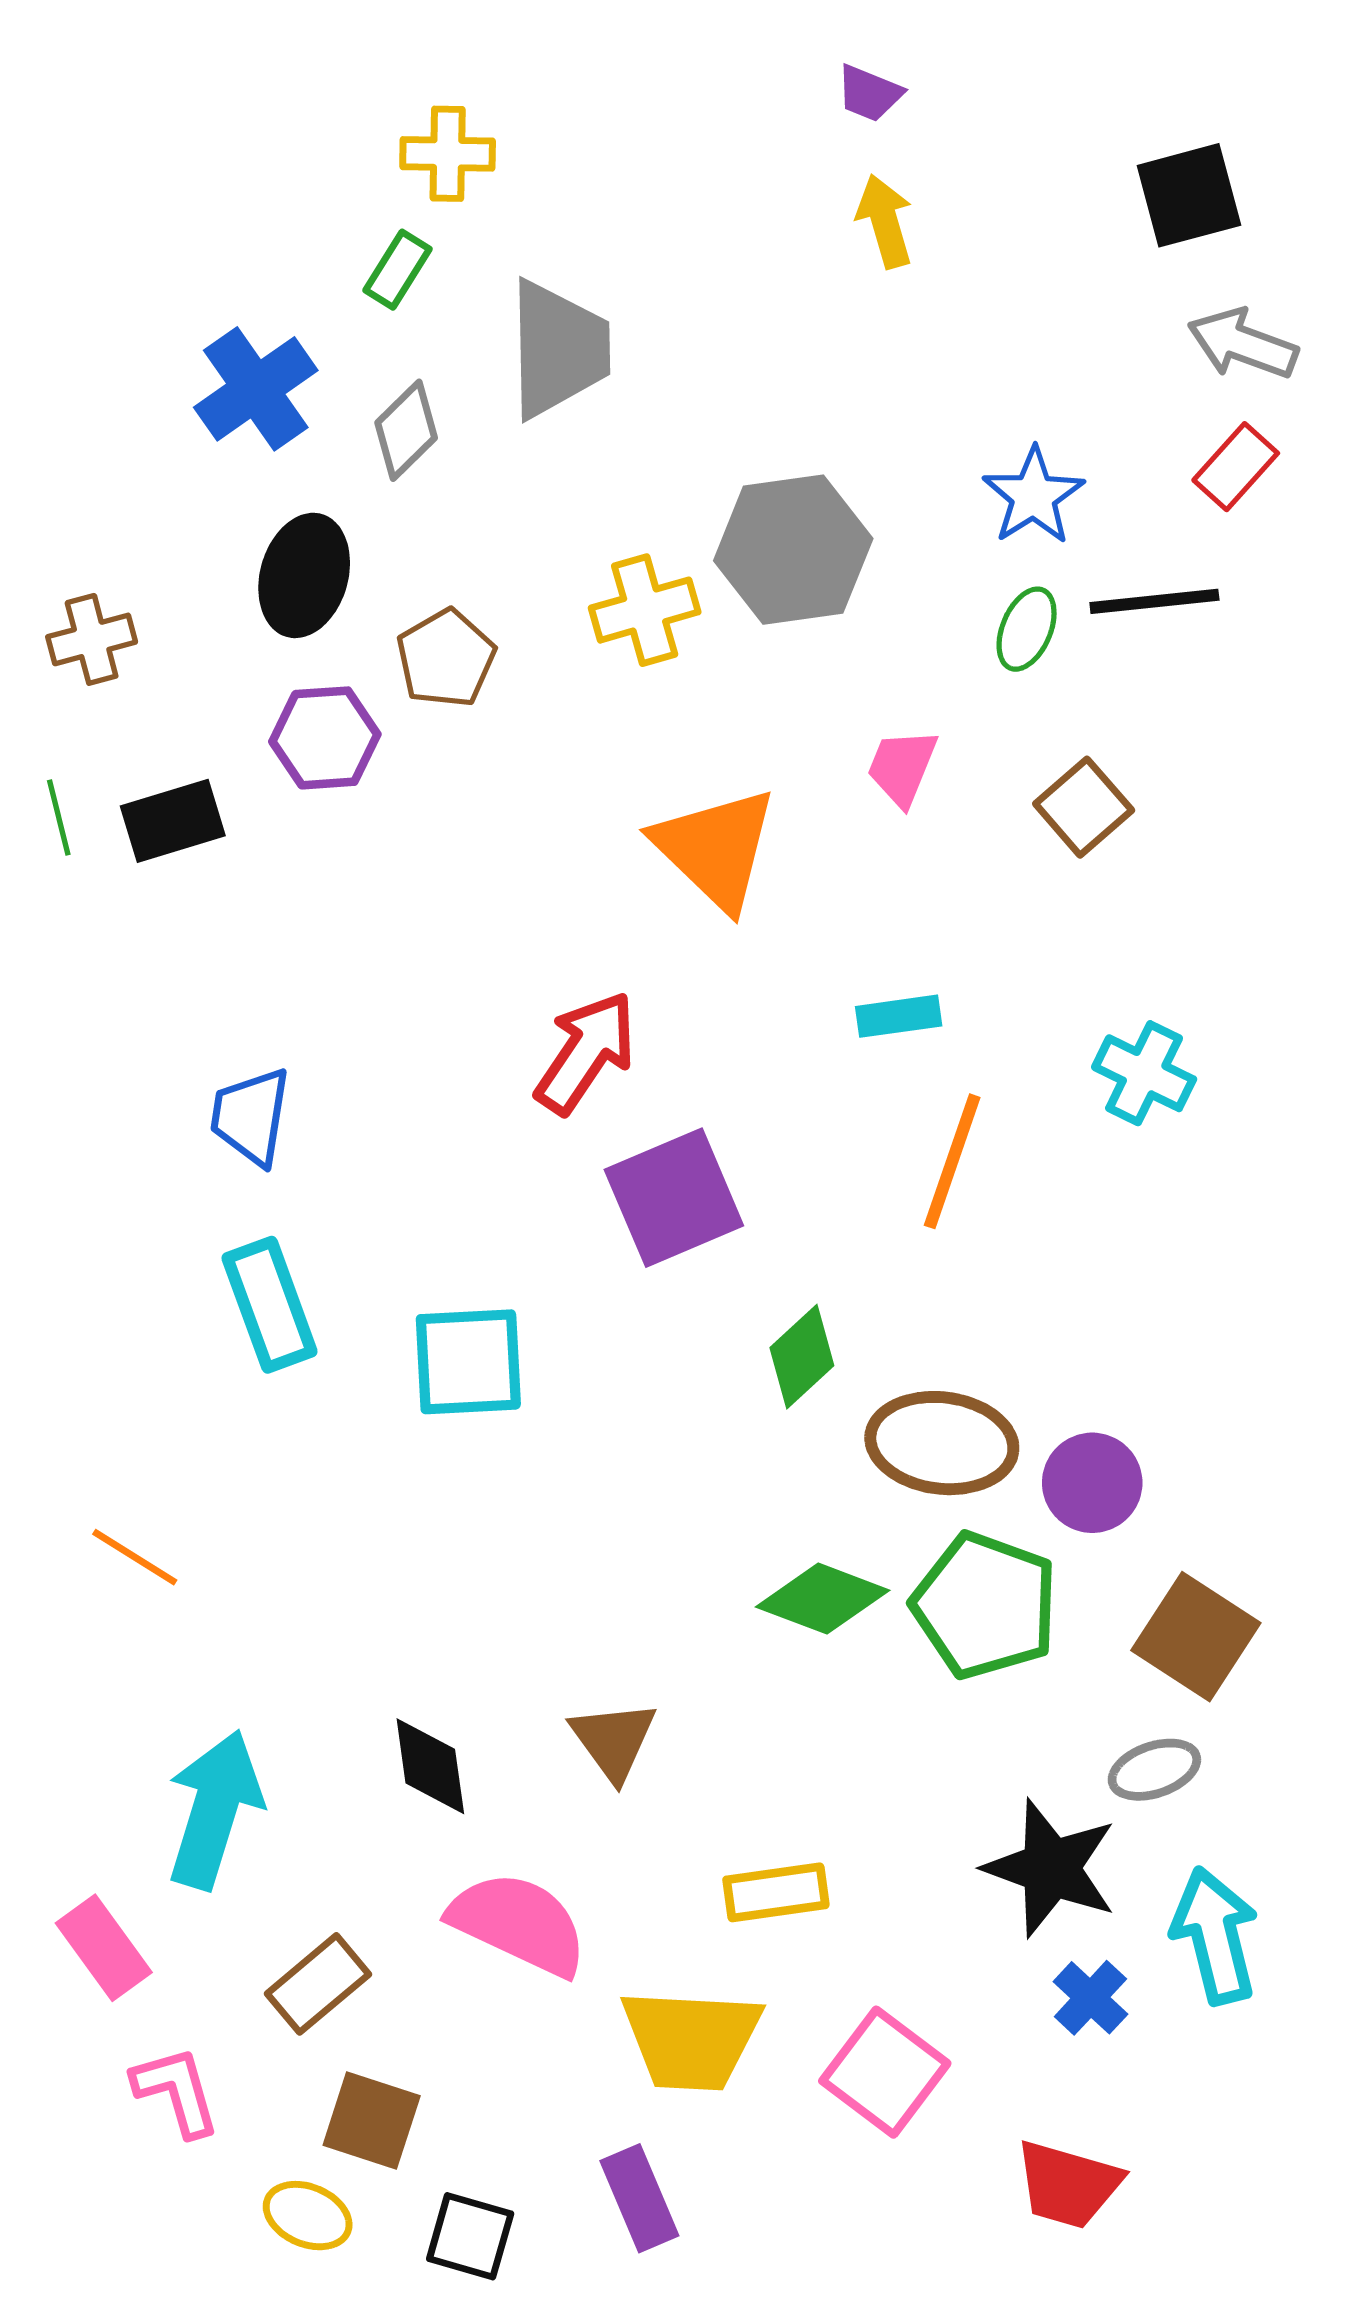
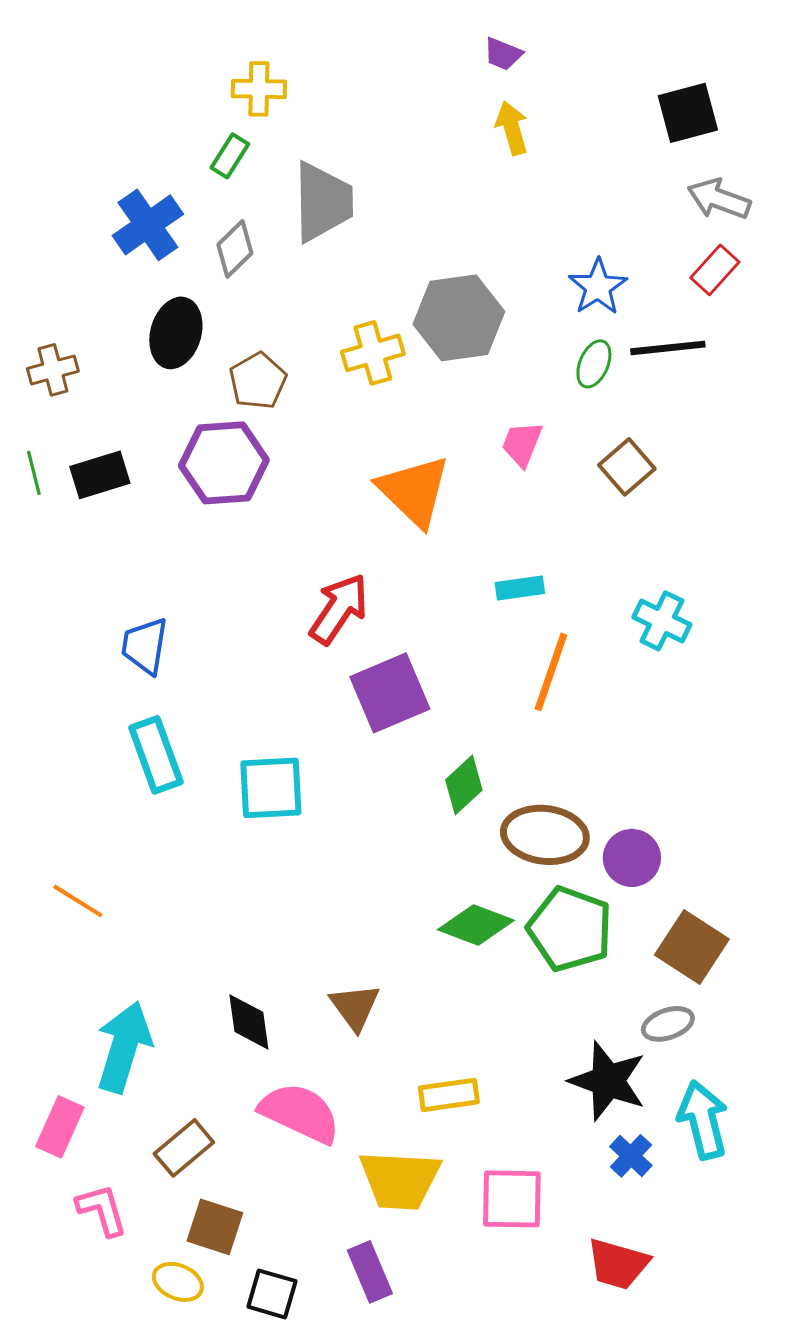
purple hexagon: (325, 738) -> (224, 463), moved, size x1.4
pink rectangle: (104, 1948) -> (60, 1127), turned 60
pink square: (885, 2072) -> (512, 1199), turned -36

